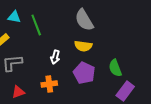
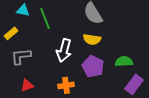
white arrow: (55, 57) -> (64, 50), size x1.6
green semicircle: (115, 68) -> (124, 61), turned 108
orange cross: (49, 84) -> (66, 85), moved

